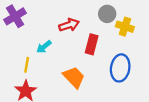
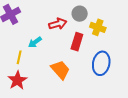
gray circle: (107, 14) -> (80, 14), moved
yellow cross: (125, 27) -> (98, 27), moved

